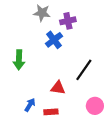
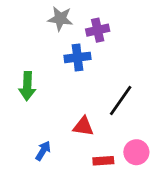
blue cross: (54, 40) -> (78, 57), turned 30
red rectangle: (51, 112) -> (103, 161), moved

